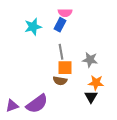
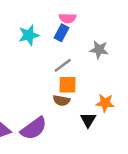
gray line: (61, 52) -> (63, 65), turned 63
gray star: (90, 60) -> (99, 50), moved
black triangle: (91, 97) -> (88, 120), moved

